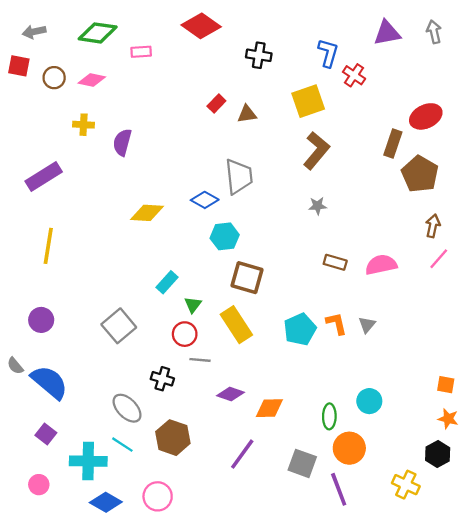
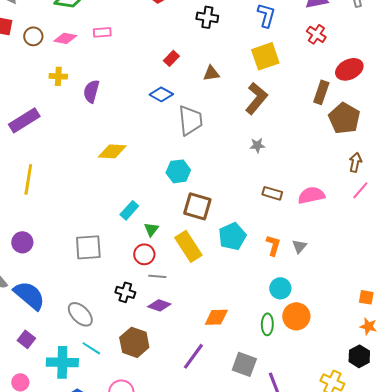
pink rectangle: (141, 52) -> (102, 32), moved
red cross: (354, 75) -> (316, 34), moved
yellow square: (308, 101) -> (265, 56), moved
brown triangle: (247, 114) -> (211, 73), moved
blue diamond: (205, 200) -> (161, 94), moved
orange L-shape: (336, 323) -> (273, 245), turned 30
gray square: (119, 326) -> (88, 247), turned 36
cyan pentagon: (300, 329) -> (232, 236), moved
purple diamond: (231, 394) -> (159, 305), moved
cyan circle: (369, 401) -> (280, 288), moved
gray ellipse: (127, 408) -> (80, 314), moved
orange circle: (349, 448) -> (296, 316), moved

